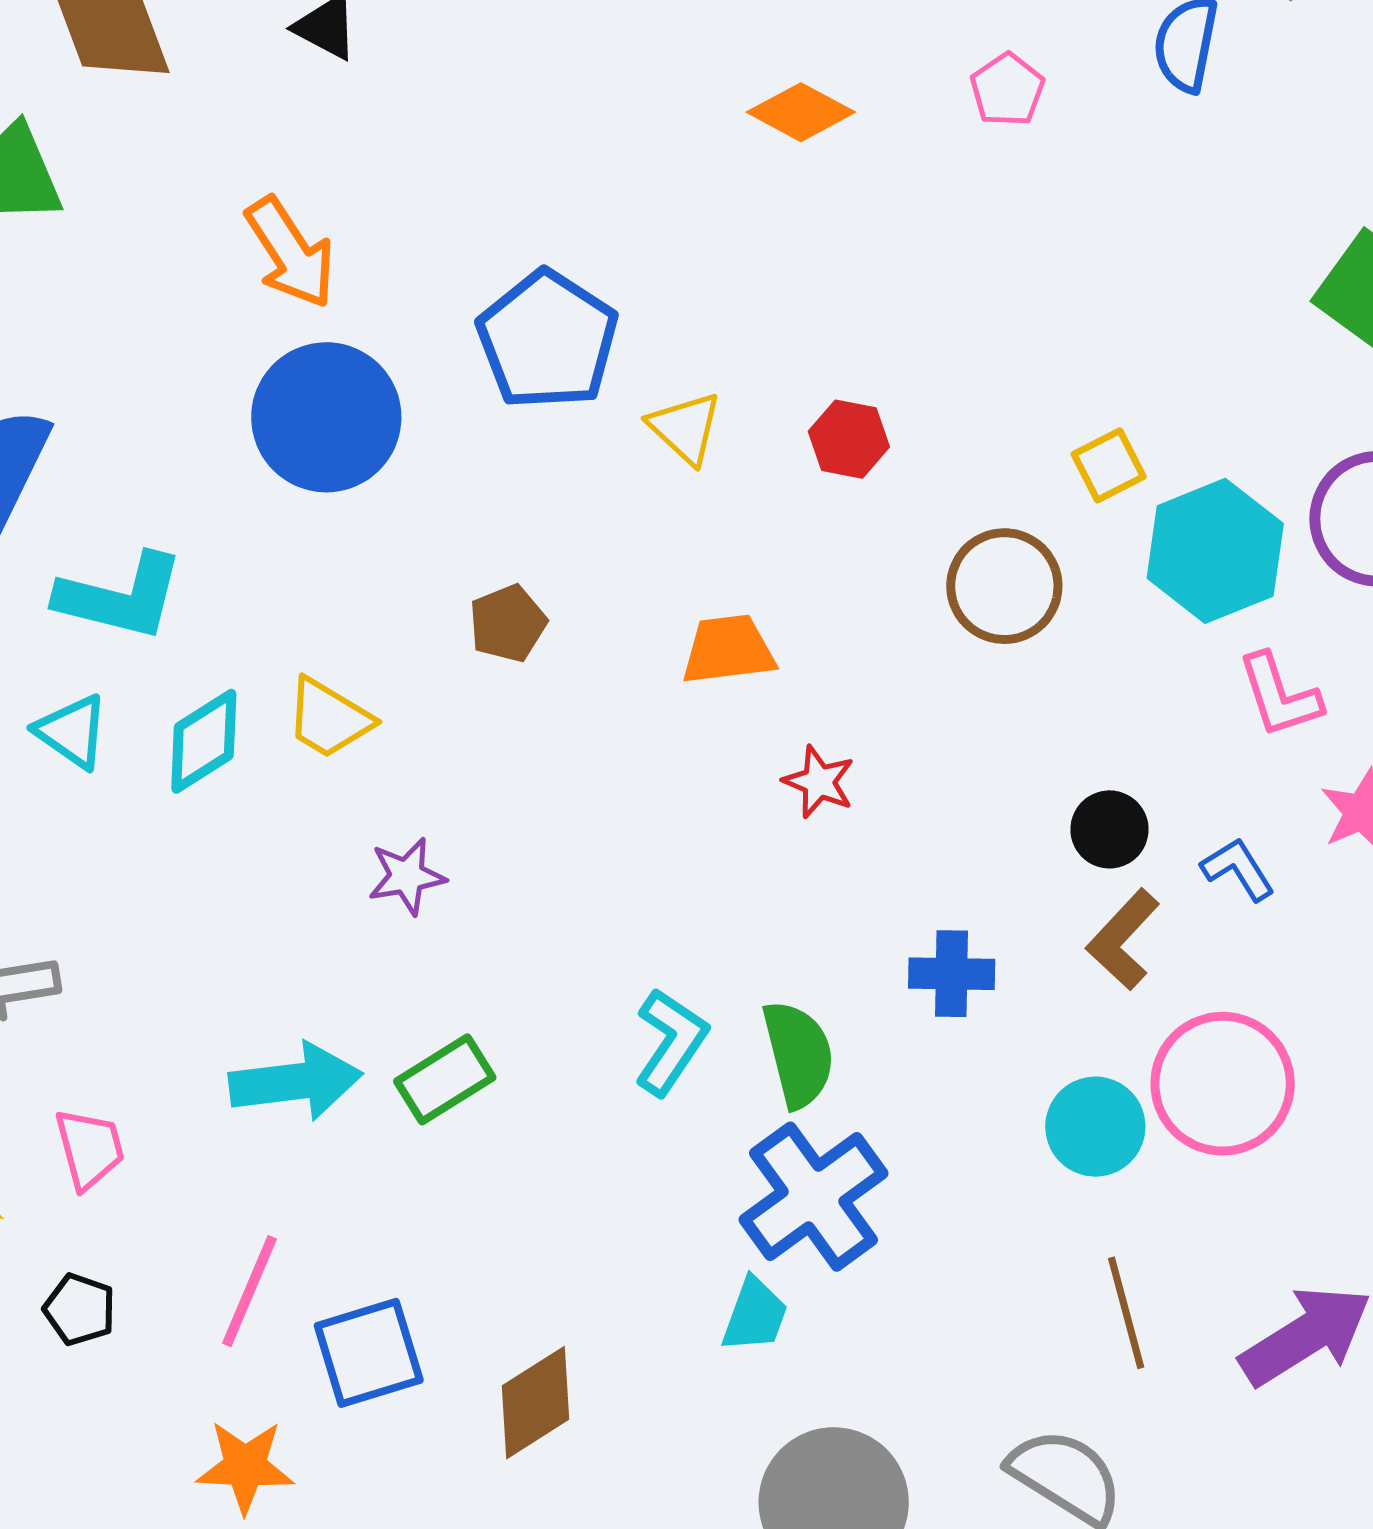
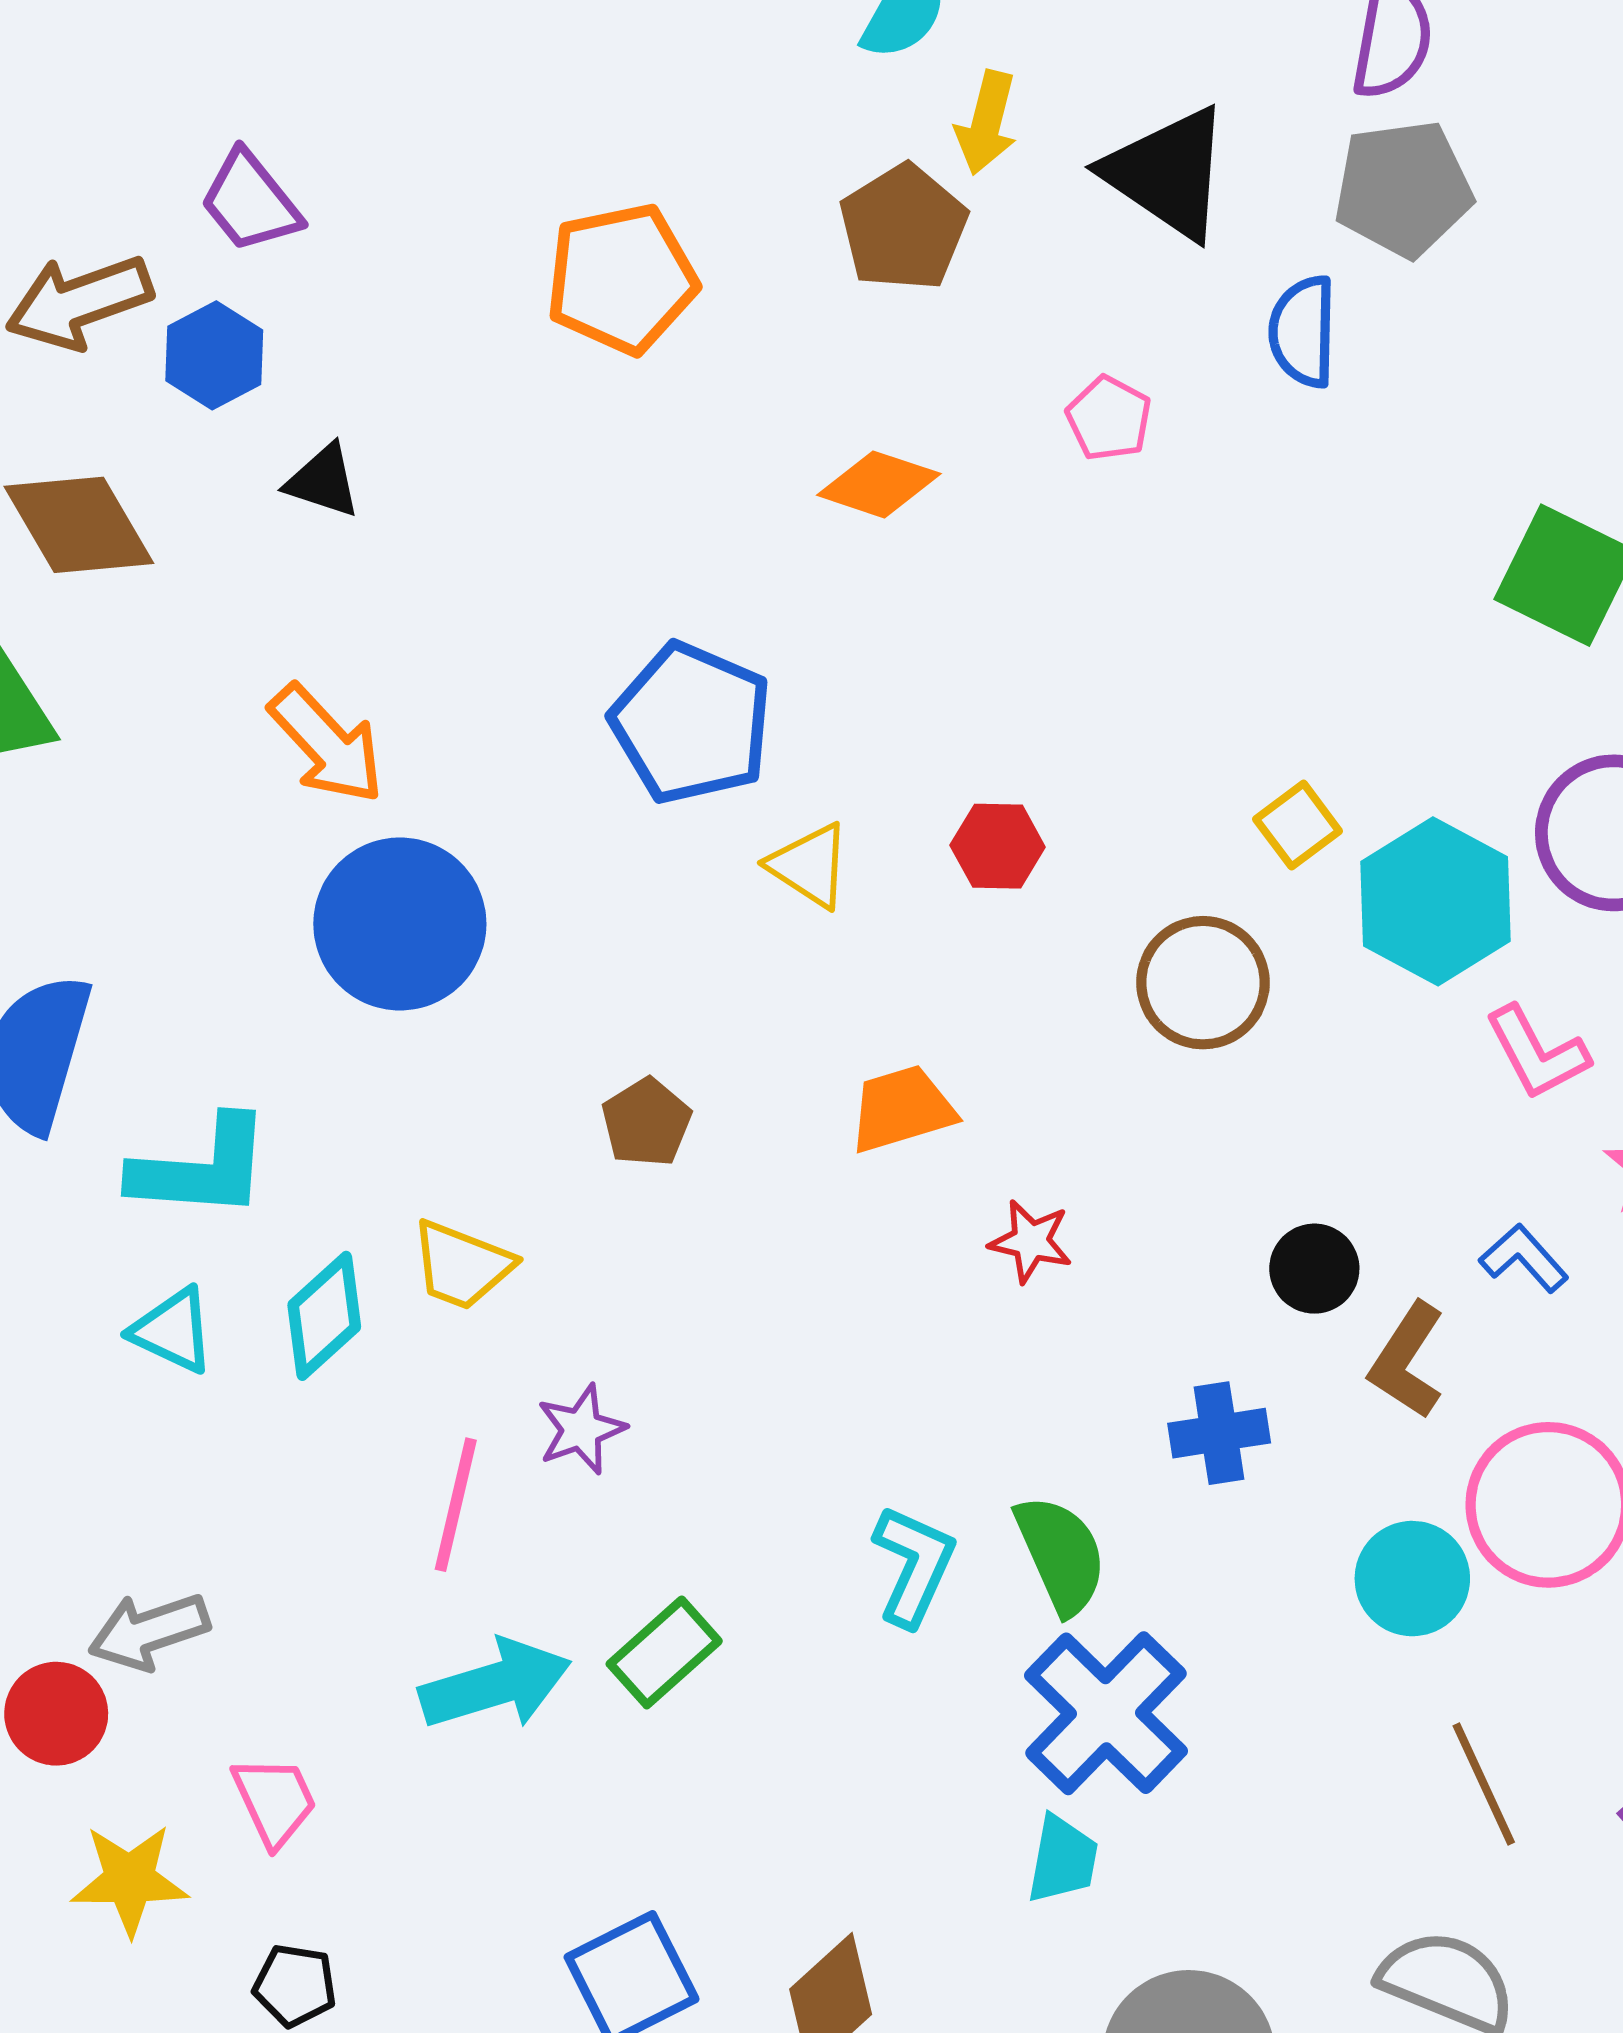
blue pentagon: (548, 340) -> (691, 723), moved
black circle: (1109, 829) -> (1314, 1269), moved
pink line: (250, 1291) -> (456, 1505), moved

